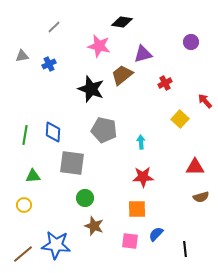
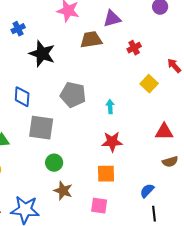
brown trapezoid: (122, 75) -> (91, 40), turned 30
black star: (91, 89) -> (42, 54), moved
blue semicircle: (156, 234) -> (147, 191), moved

